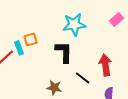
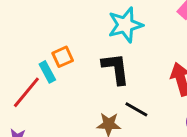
black line: (83, 78) -> (136, 109), moved

